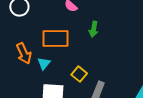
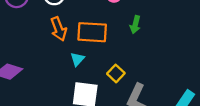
orange arrow: (24, 53) -> (59, 29), moved

